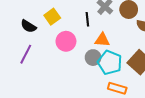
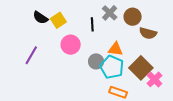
black semicircle: (29, 26) -> (40, 18), moved
orange triangle: (102, 40) -> (115, 49), moved

